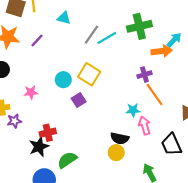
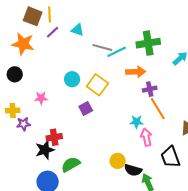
gray line: (92, 35) -> (102, 48), turned 66
purple line: (37, 41) -> (52, 32), moved
orange arrow: (162, 51) -> (136, 72), moved
cyan circle: (63, 80) -> (72, 79), moved
black semicircle: (120, 138) -> (133, 170), moved

